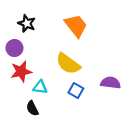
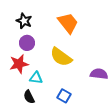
purple circle: (14, 48) -> (27, 43), moved
blue square: (76, 90) -> (64, 96), moved

